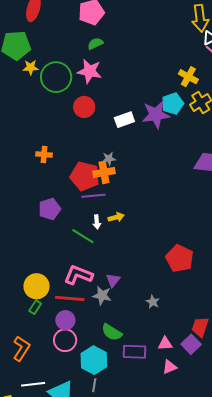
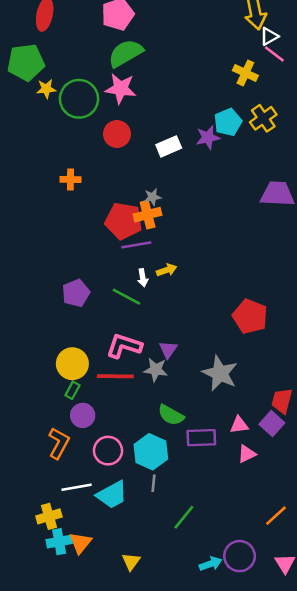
green semicircle: (95, 44) -> (126, 53), size x1.8
yellow cross: (188, 77) -> (245, 73), moved
purple star: (156, 115) -> (208, 137), size x0.7
orange cross: (44, 154) -> (70, 180), moved
purple pentagon: (50, 209) -> (76, 293), moved
gray star: (153, 302) -> (220, 373), size x2.0
purple circle: (65, 320) -> (83, 415), moved
pink circle: (65, 340) -> (108, 451), moved

